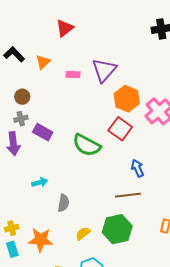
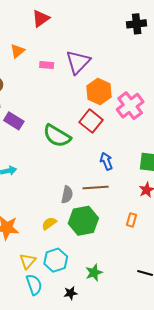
gray semicircle: (63, 203) -> (67, 195), moved

